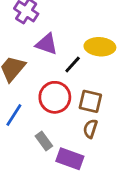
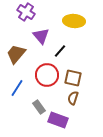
purple triangle: (47, 44) -> (41, 36), turned 30
yellow ellipse: (100, 47) -> (74, 21), moved

